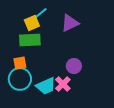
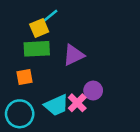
purple triangle: (70, 23) -> (74, 55), moved
purple circle: (74, 66) -> (93, 91), moved
cyan circle: (20, 79) -> (20, 114), moved

